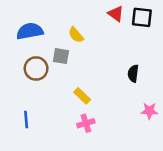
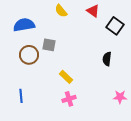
black square: (142, 17) -> (115, 26), moved, turned 30
yellow semicircle: (76, 35) -> (61, 11), moved
pink star: (149, 111) -> (120, 97), moved

